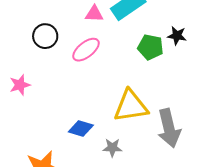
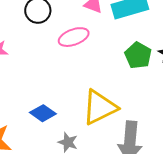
yellow triangle: (131, 106) -> (100, 107), turned -36

